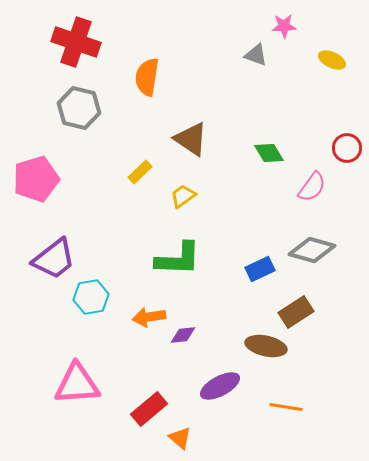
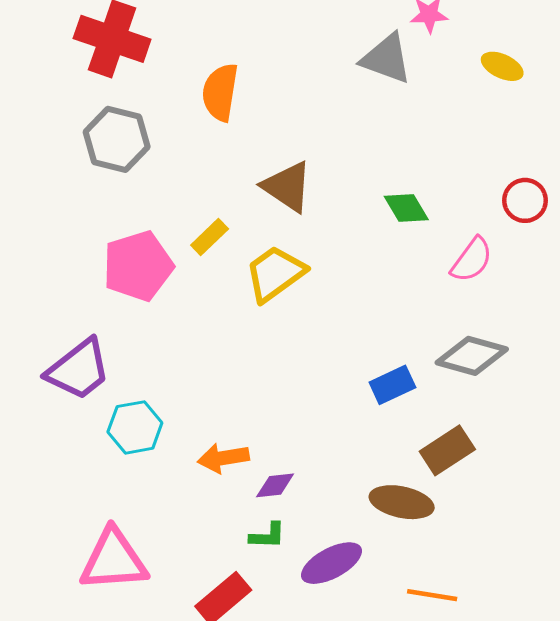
gray triangle: (256, 55) -> (386, 59), size x1.5
pink pentagon: (36, 179) -> (138, 266), moved
yellow trapezoid: (183, 196) -> (275, 274), size x1.6
green L-shape: (178, 259) -> (267, 536), moved, size x0.5

